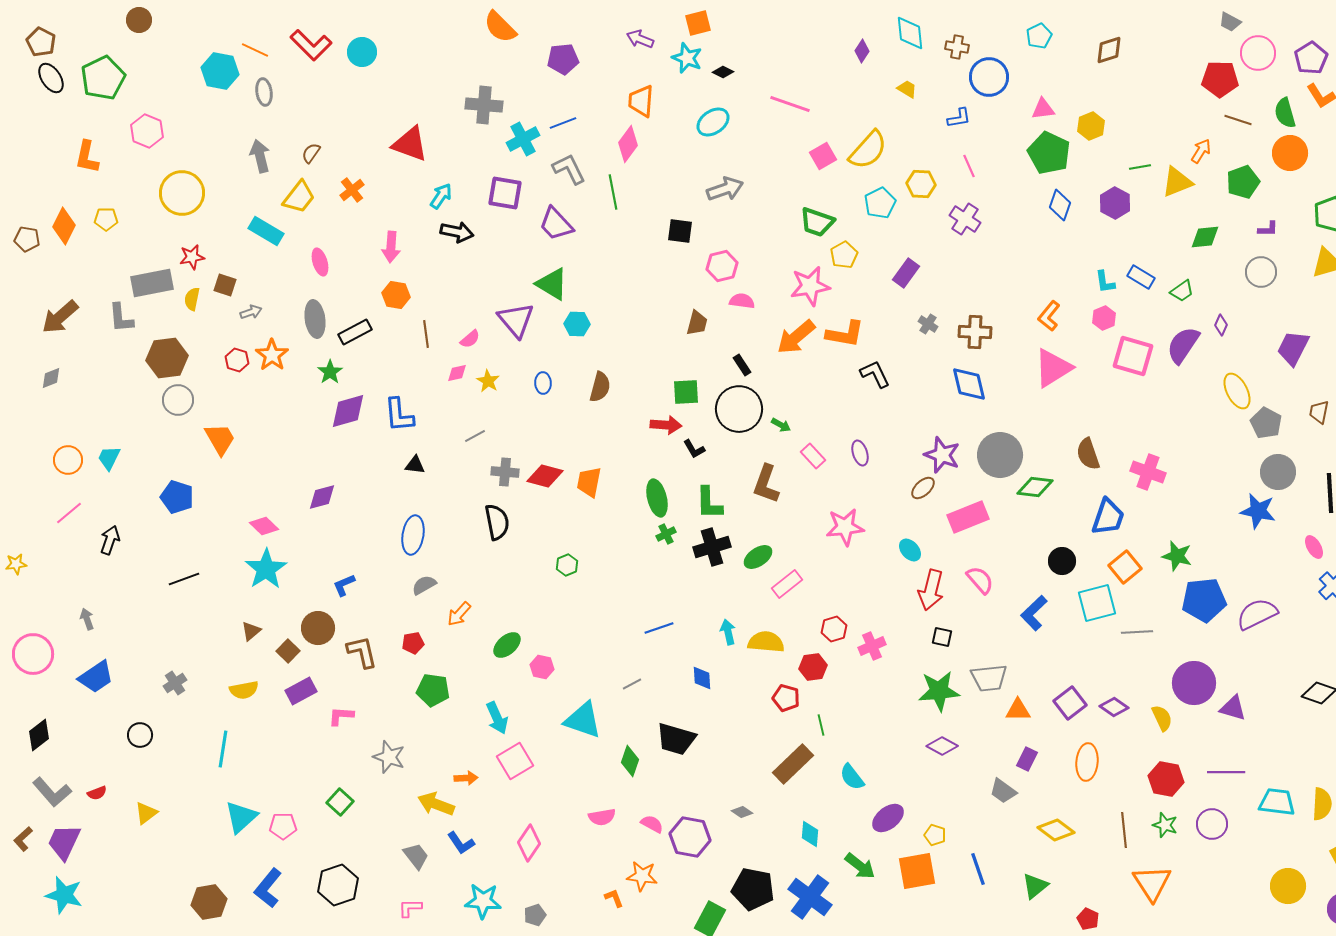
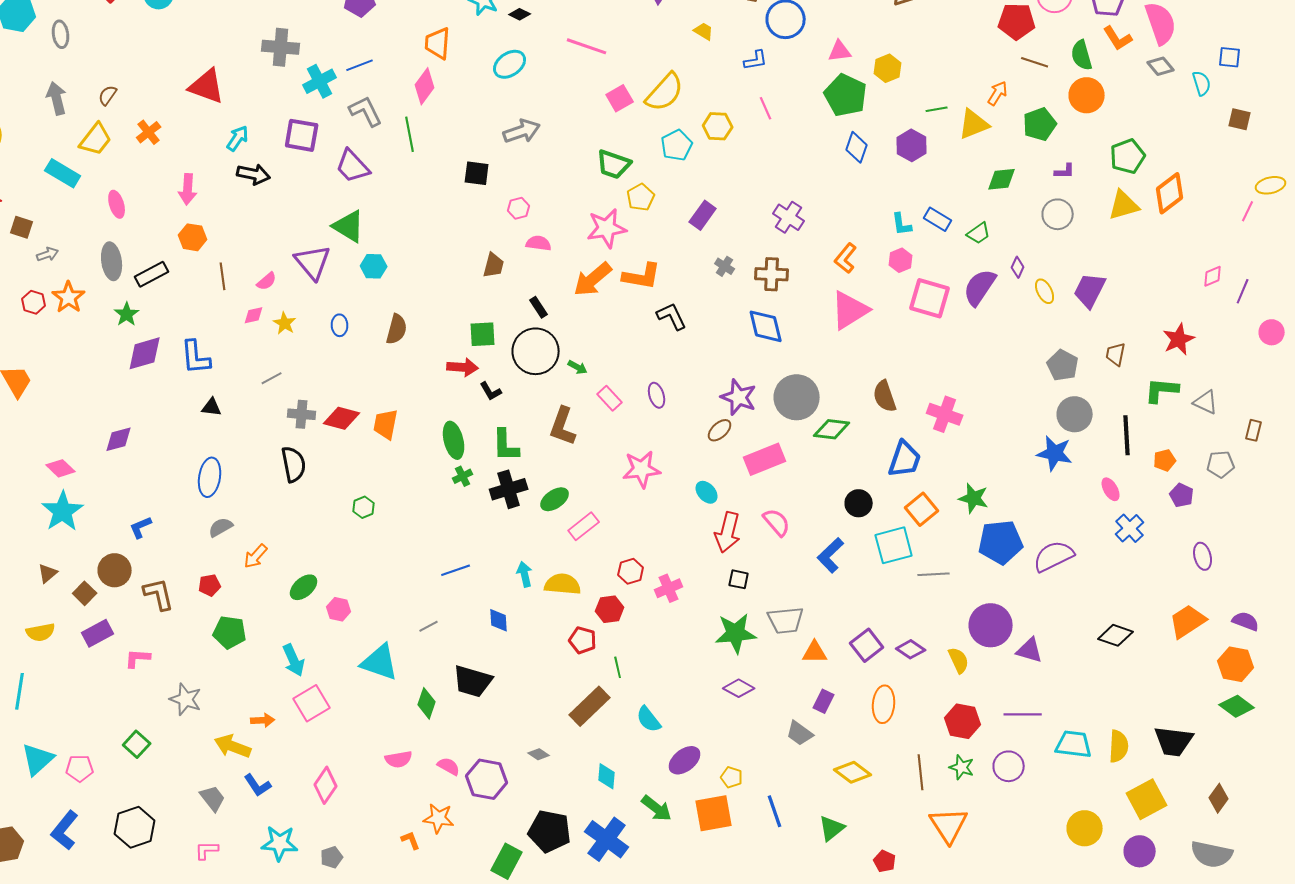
purple cross: (965, 219) -> (789, 217), moved
pink hexagon: (722, 266) -> (519, 208), size x0.7
yellow ellipse: (1237, 391) -> (1045, 291), moved, size x0.7

